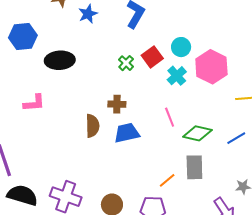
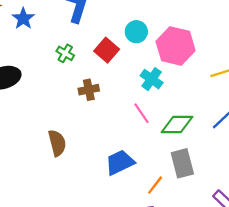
green cross: (126, 63) -> (65, 53), moved
cyan cross: (177, 76) -> (152, 79), moved
brown cross: (117, 104) -> (89, 90), moved
blue trapezoid: (127, 133) -> (120, 162), moved

